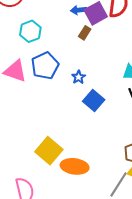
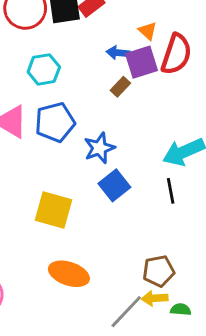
blue star: (79, 77) -> (99, 148), size x1.5
yellow square: (49, 151) -> (54, 210), moved, turned -36

